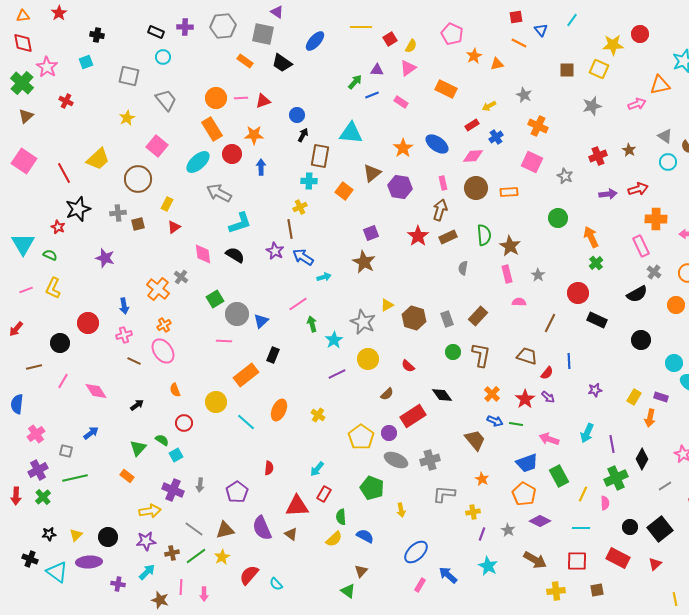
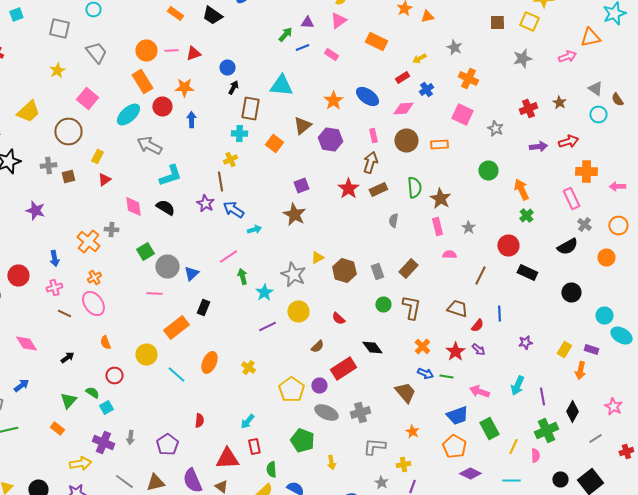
gray cross: (181, 277) -> (111, 230), turned -32
red rectangle: (324, 494) -> (254, 446), turned -42
gray star: (508, 530) -> (381, 482), moved

